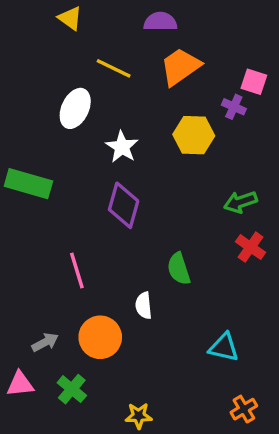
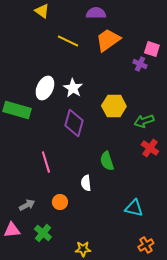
white ellipse: (75, 108) -> (45, 88), moved
yellow hexagon: (194, 135) -> (114, 106), moved
orange circle: (100, 337) -> (60, 202), size x0.6

